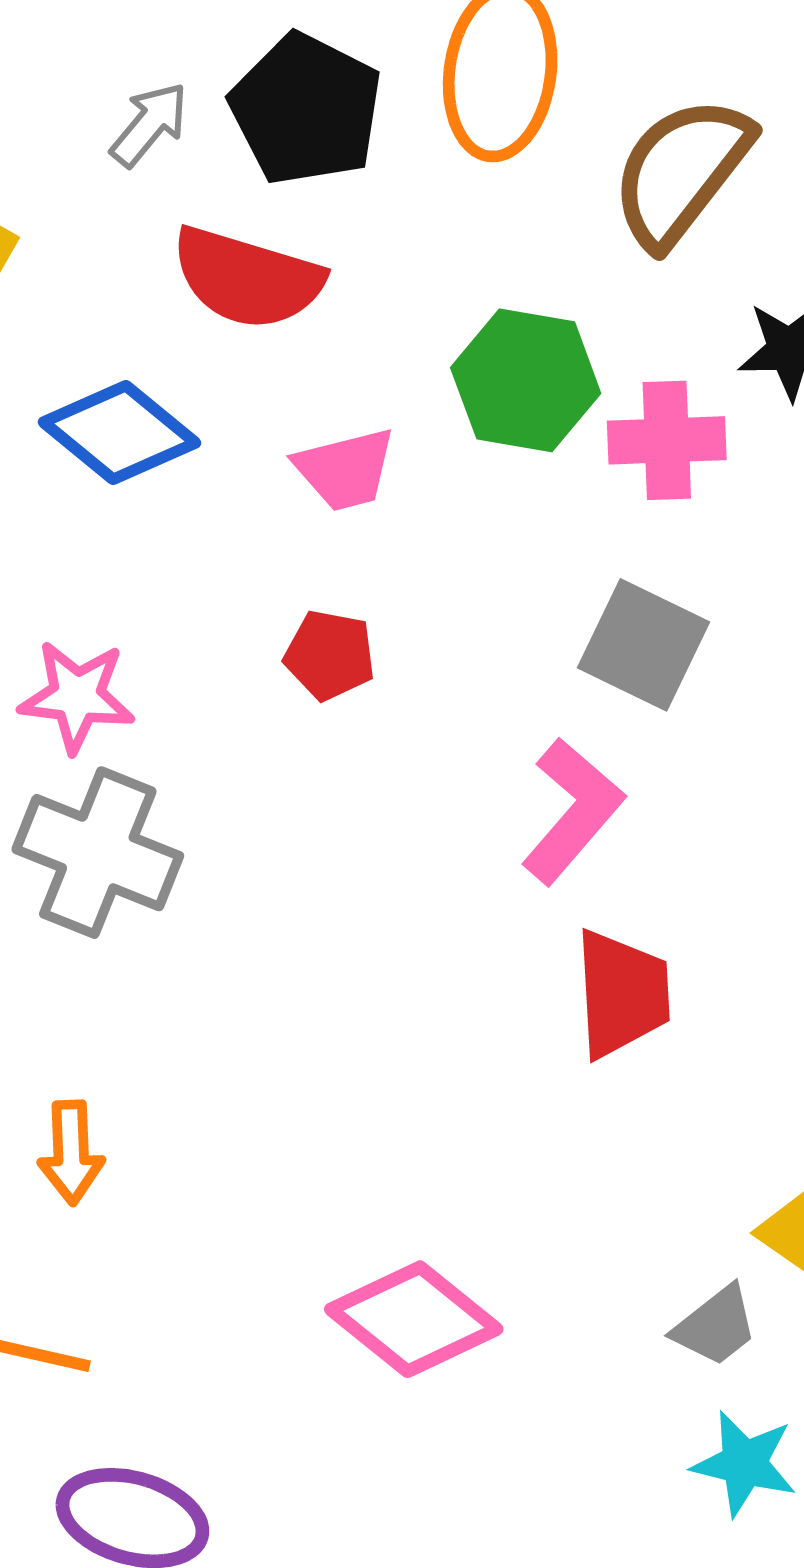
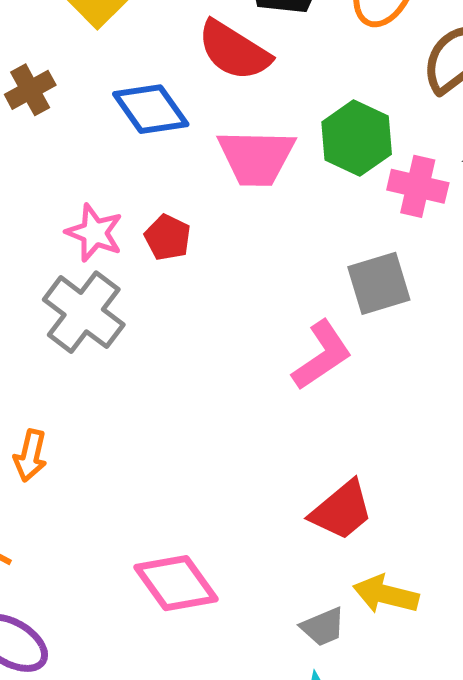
pink trapezoid: (345, 469) -> (256, 157), size x1.5
gray square: (643, 645) -> (379, 283), turned 32
red pentagon: (330, 655) -> (168, 237), moved
red trapezoid: (622, 994) -> (342, 510), moved, turned 38

